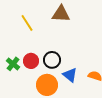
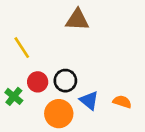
yellow line: (27, 23) -> (22, 48), moved
green cross: (13, 64) -> (14, 96), moved

